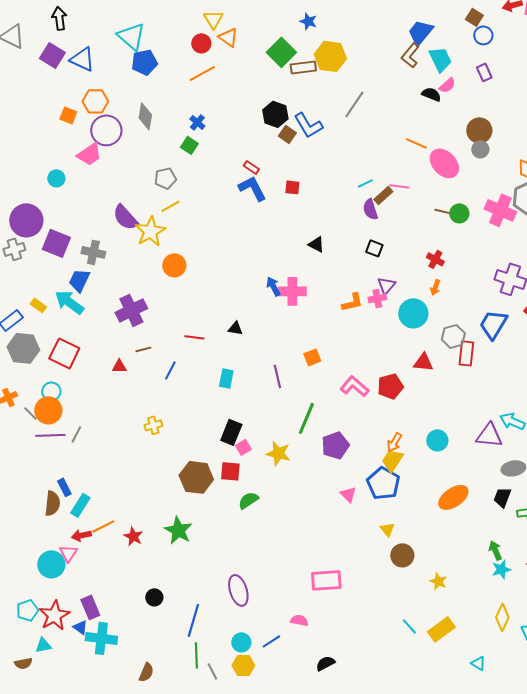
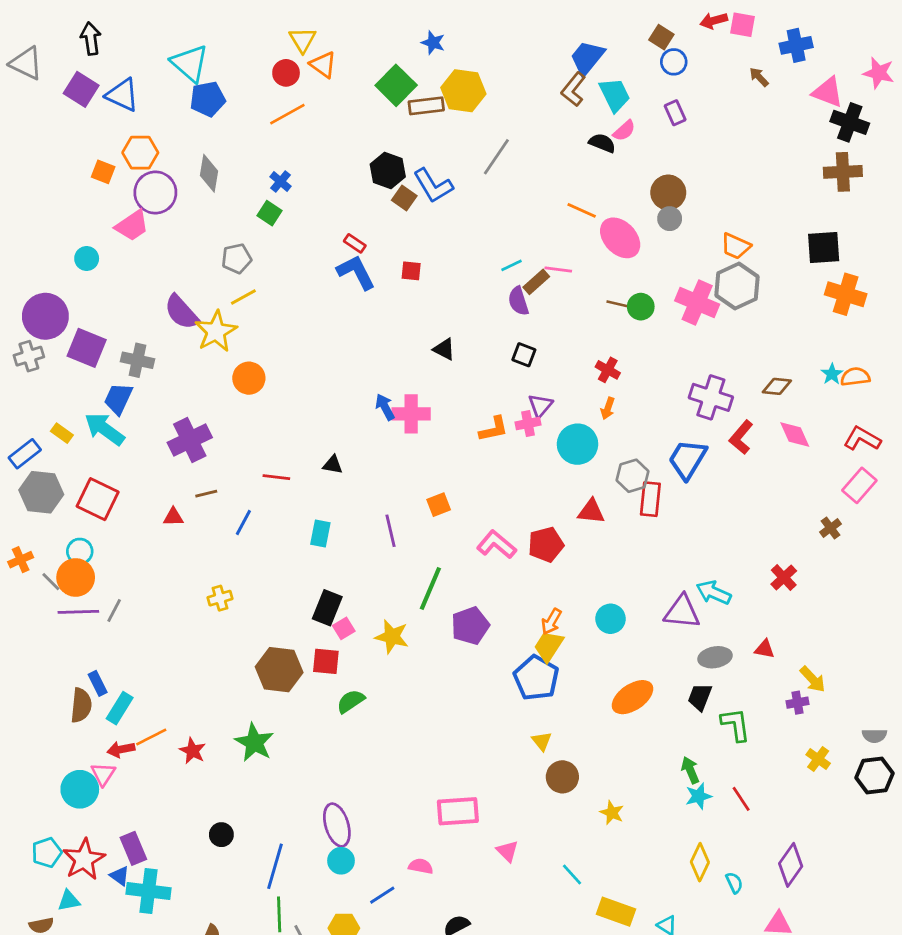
pink triangle: (348, 494) -> (507, 851), moved
yellow rectangle: (441, 629) -> (616, 912), moved, turned 56
cyan circle: (241, 642) -> (341, 861), moved

